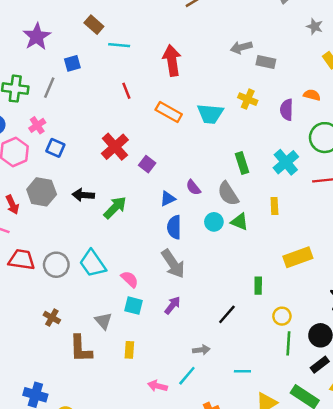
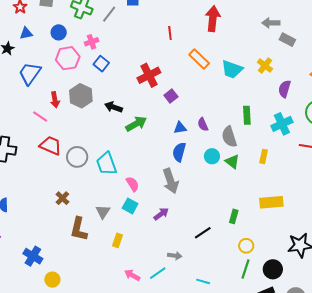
purple semicircle: (287, 110) -> (285, 89), moved

